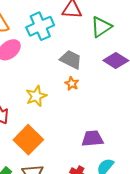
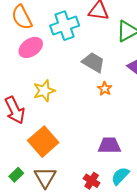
orange star: (72, 84) -> (105, 89), moved
yellow star: (36, 96) -> (44, 91), moved

